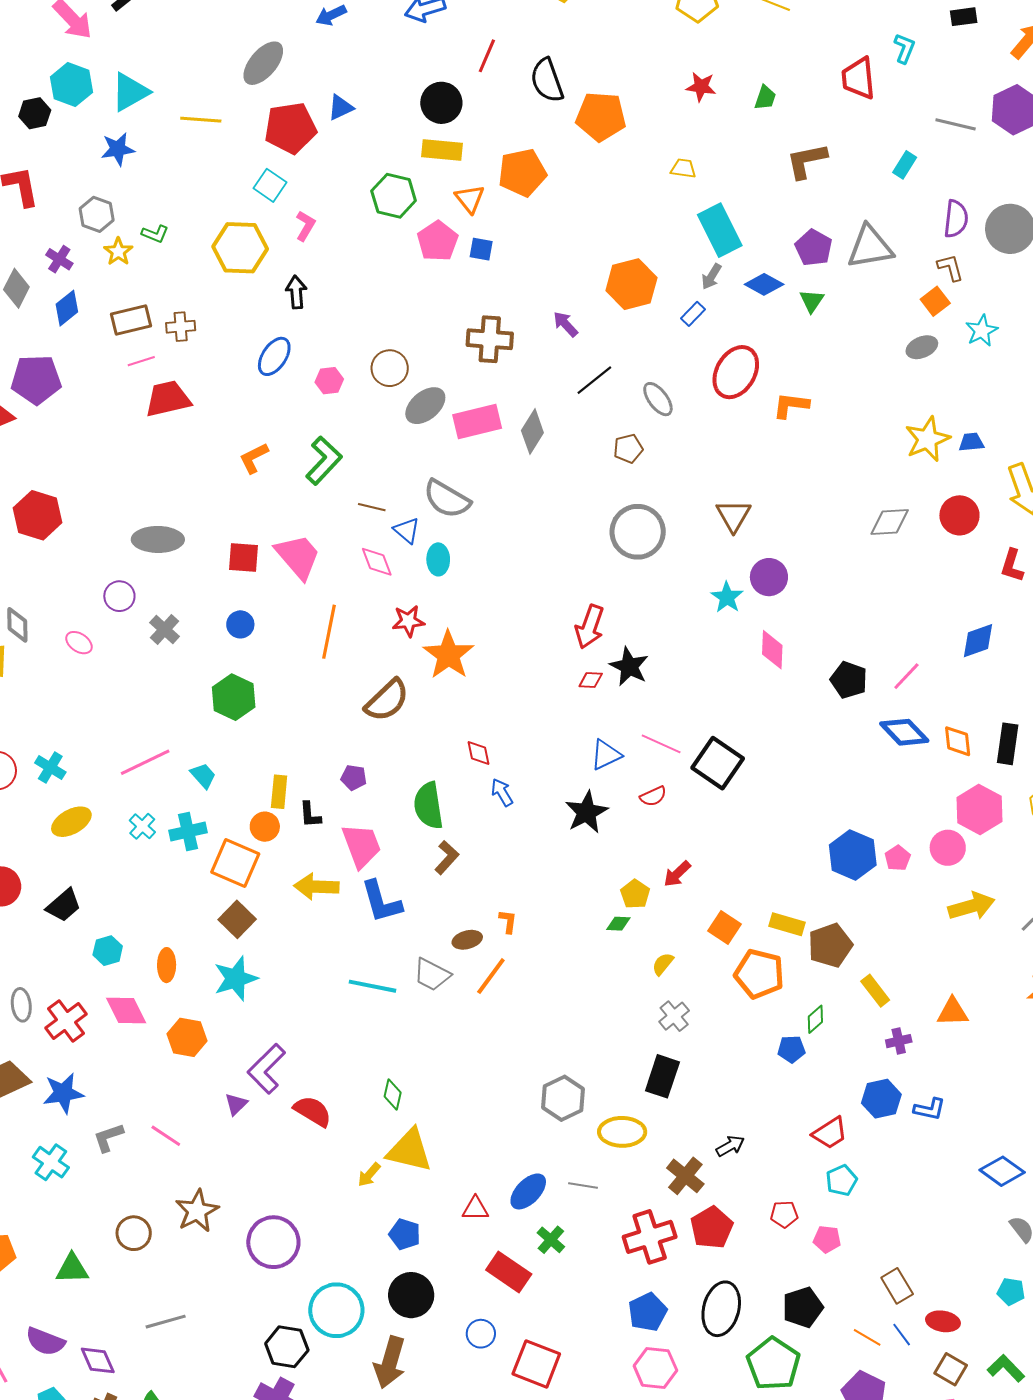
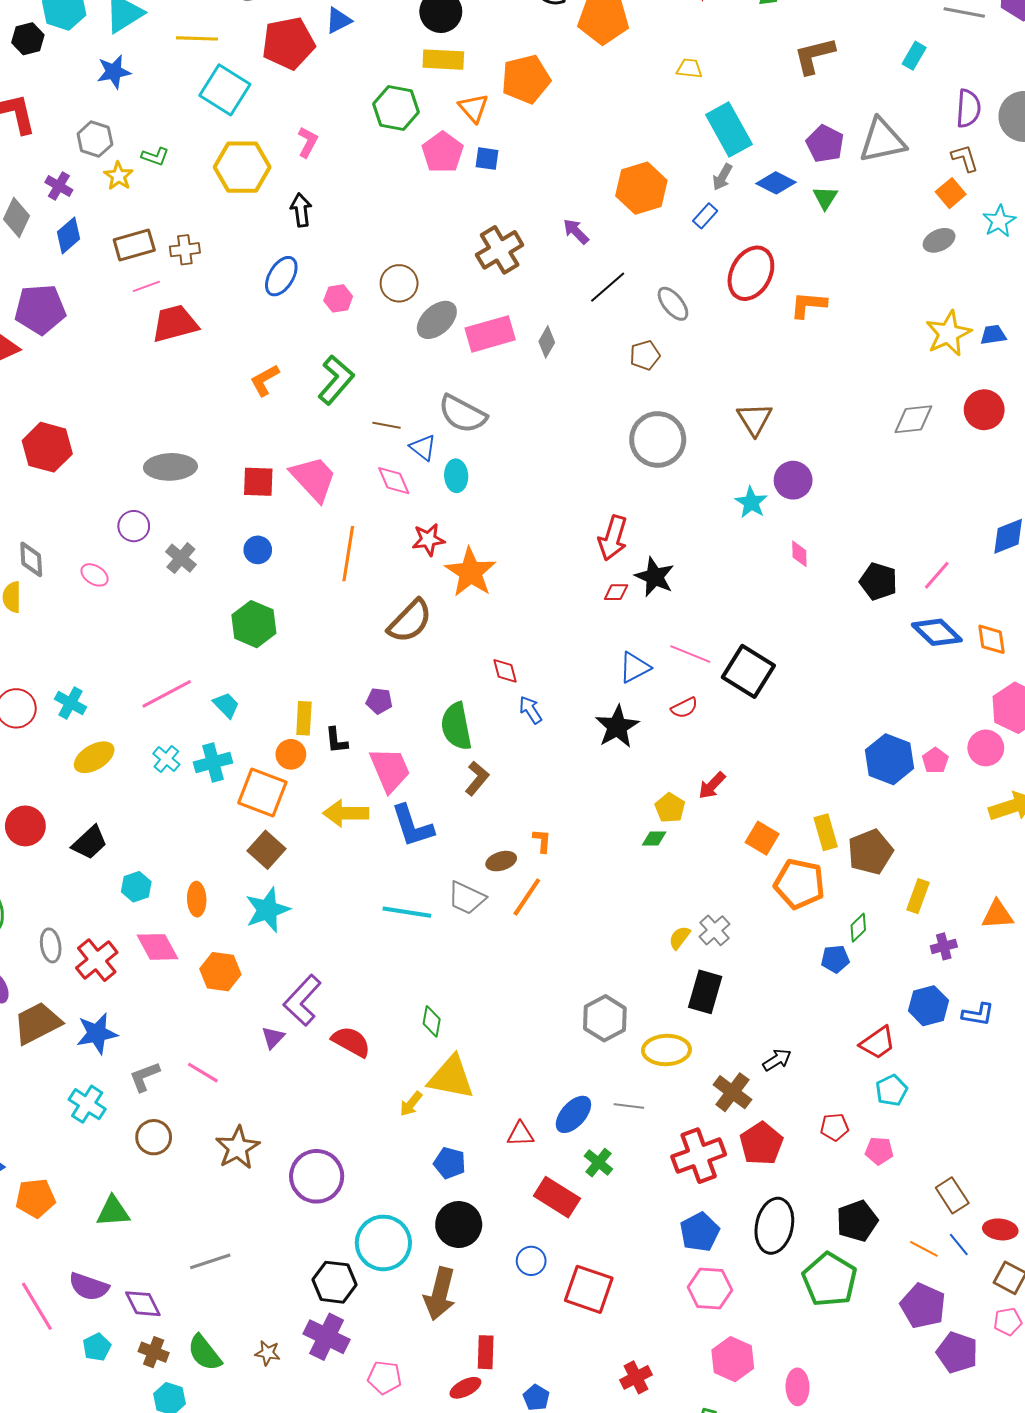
cyan square: (270, 185) -> (225, 90), moved, size x1.5
brown cross: (490, 339) -> (500, 250), turned -33
gray diamond: (532, 432) -> (547, 342), size x0.7
pink diamond: (772, 650) -> (799, 554), size x0.7
yellow rectangle: (787, 924) -> (826, 832), turned 60
yellow semicircle: (663, 964) -> (679, 938), moved
yellow rectangle: (875, 991) -> (918, 896), turned 60
brown circle: (134, 1233) -> (154, 1137), moved

